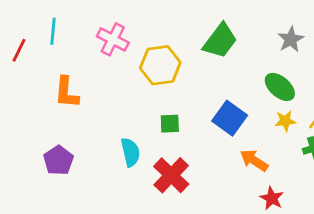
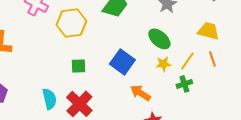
cyan semicircle: (130, 152) -> (49, 99), moved

